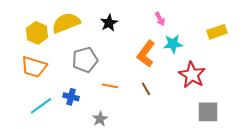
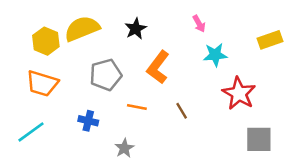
orange L-shape: (146, 54) -> (158, 67), moved
cyan line: (41, 106) -> (31, 132), moved

